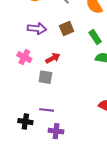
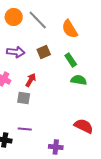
red arrow: (53, 58) -> (31, 80), turned -32
purple cross: (56, 131) -> (56, 147), moved

